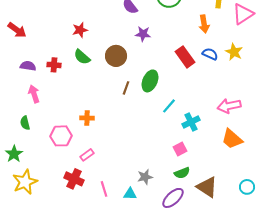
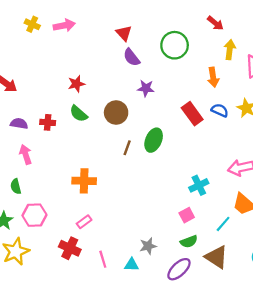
cyan line: (169, 106) -> (223, 224), moved
orange cross: (87, 118) -> (84, 181), size x1.5
pink hexagon: (61, 136) -> (34, 215), moved

